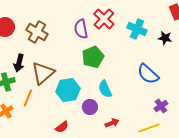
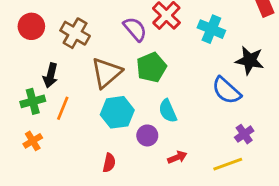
purple semicircle: (81, 29) -> (135, 29), turned 150
black star: (165, 38) -> (250, 60), moved, size x1.5
brown triangle: (43, 73) -> (106, 73), moved
orange line: (28, 98) -> (63, 108), moved
red semicircle: (62, 127) -> (109, 163), turned -40

